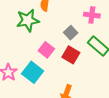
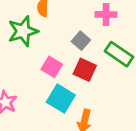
cyan square: (33, 72) -> (61, 99), moved

